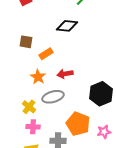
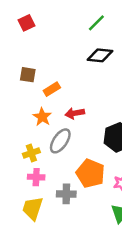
black diamond: (67, 26) -> (100, 55), moved
gray ellipse: (53, 97) -> (60, 141), turned -40
yellow cross: (29, 107) -> (31, 153), turned 32

